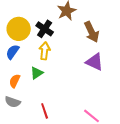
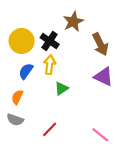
blue semicircle: (13, 52) -> (26, 71), moved
green triangle: (37, 73) -> (61, 88), moved
red line: (45, 111) -> (50, 129), turned 63

